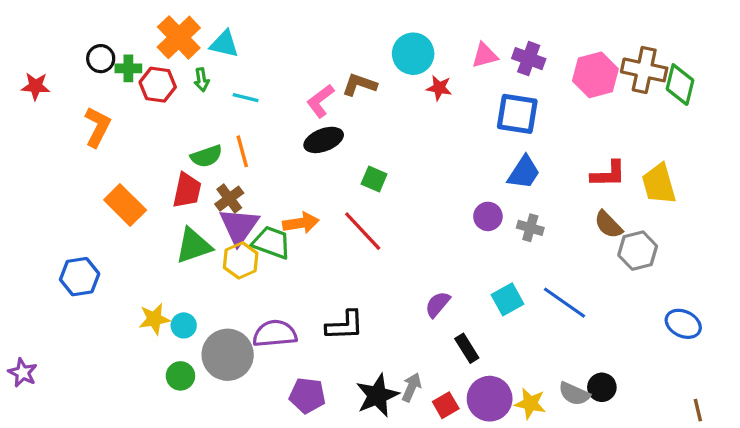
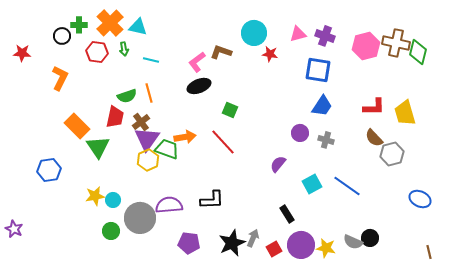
green cross: (128, 68) -> (79, 25), moved
green triangle: (193, 246) -> (98, 147), moved, turned -45
purple semicircle: (438, 304) -> (278, 164), moved

